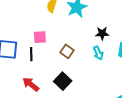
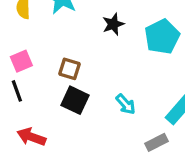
cyan arrow: (98, 53) -> (126, 104), moved
black square: (63, 81) -> (75, 100), moved

